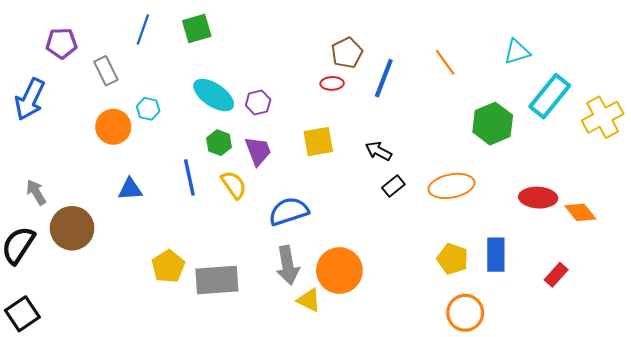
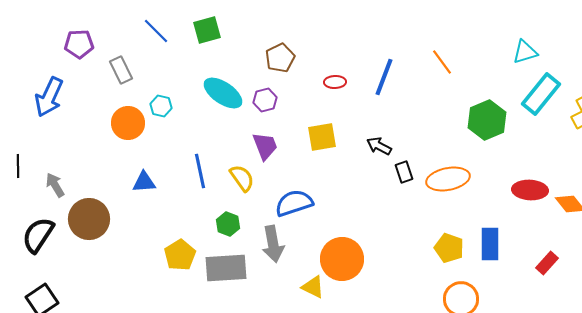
blue line: (143, 30) -> (156, 31), turned -64
cyan triangle: (517, 52) -> (525, 52), moved
brown pentagon: (347, 53) -> (280, 58), moved
green hexagon: (219, 143) -> (228, 224), moved
black rectangle: (393, 186) -> (404, 172), moved, turned -70
gray arrow: (288, 265) -> (273, 244), moved

